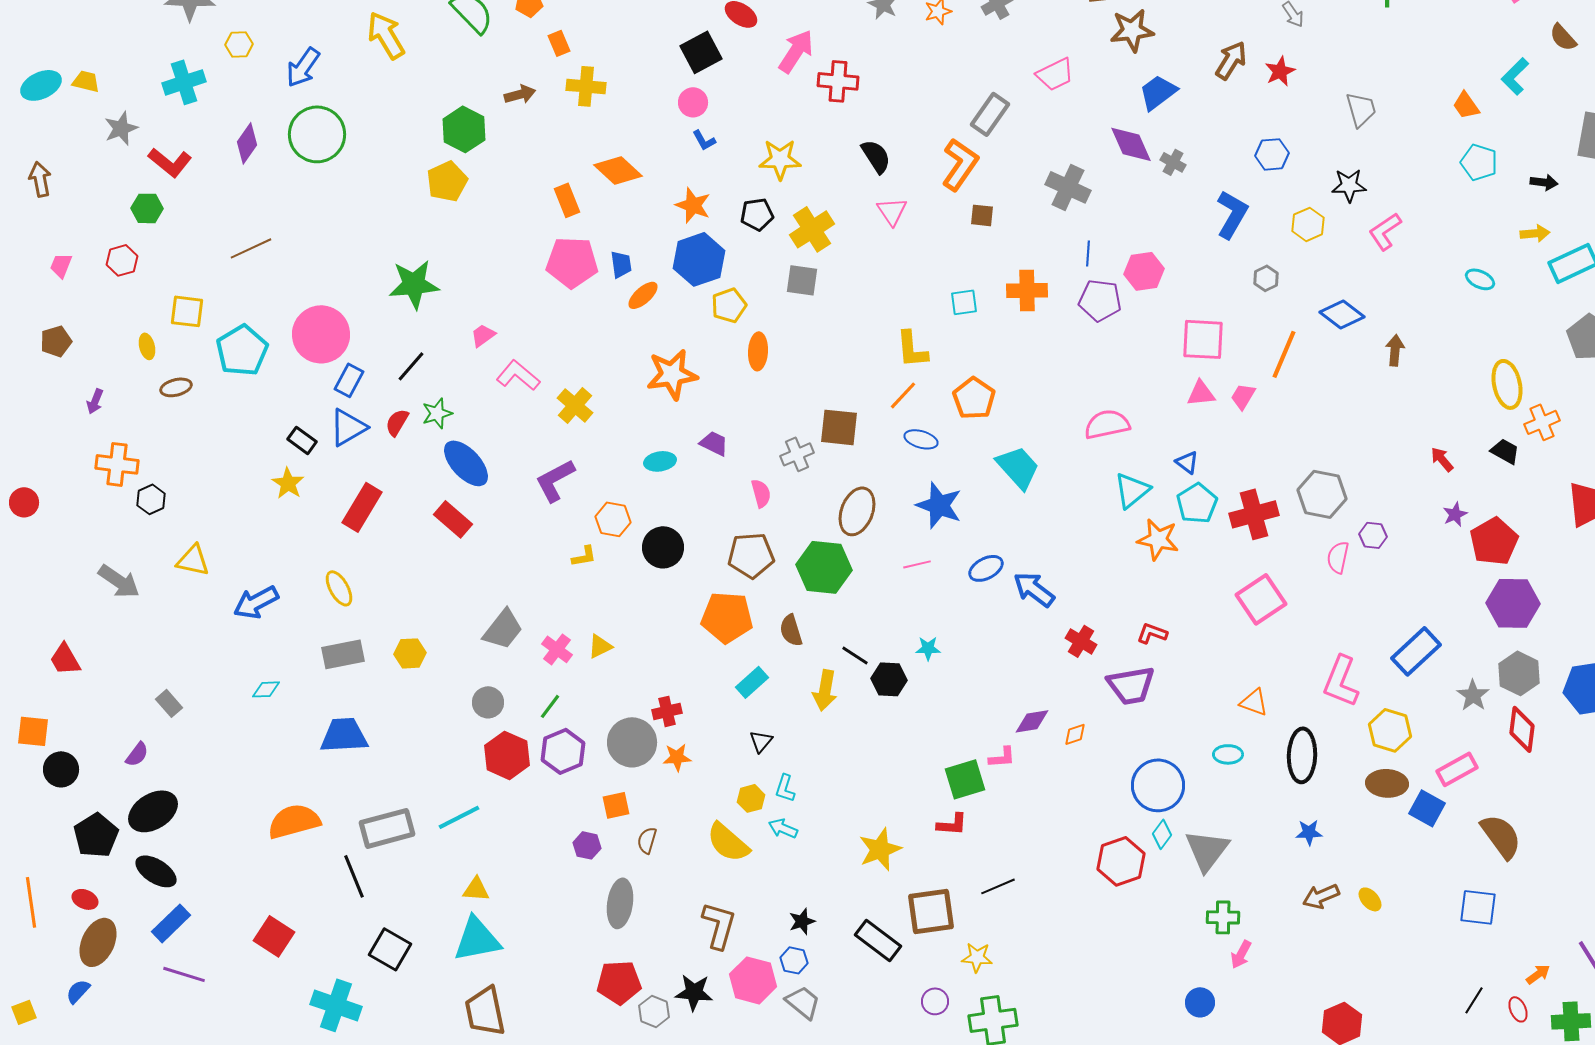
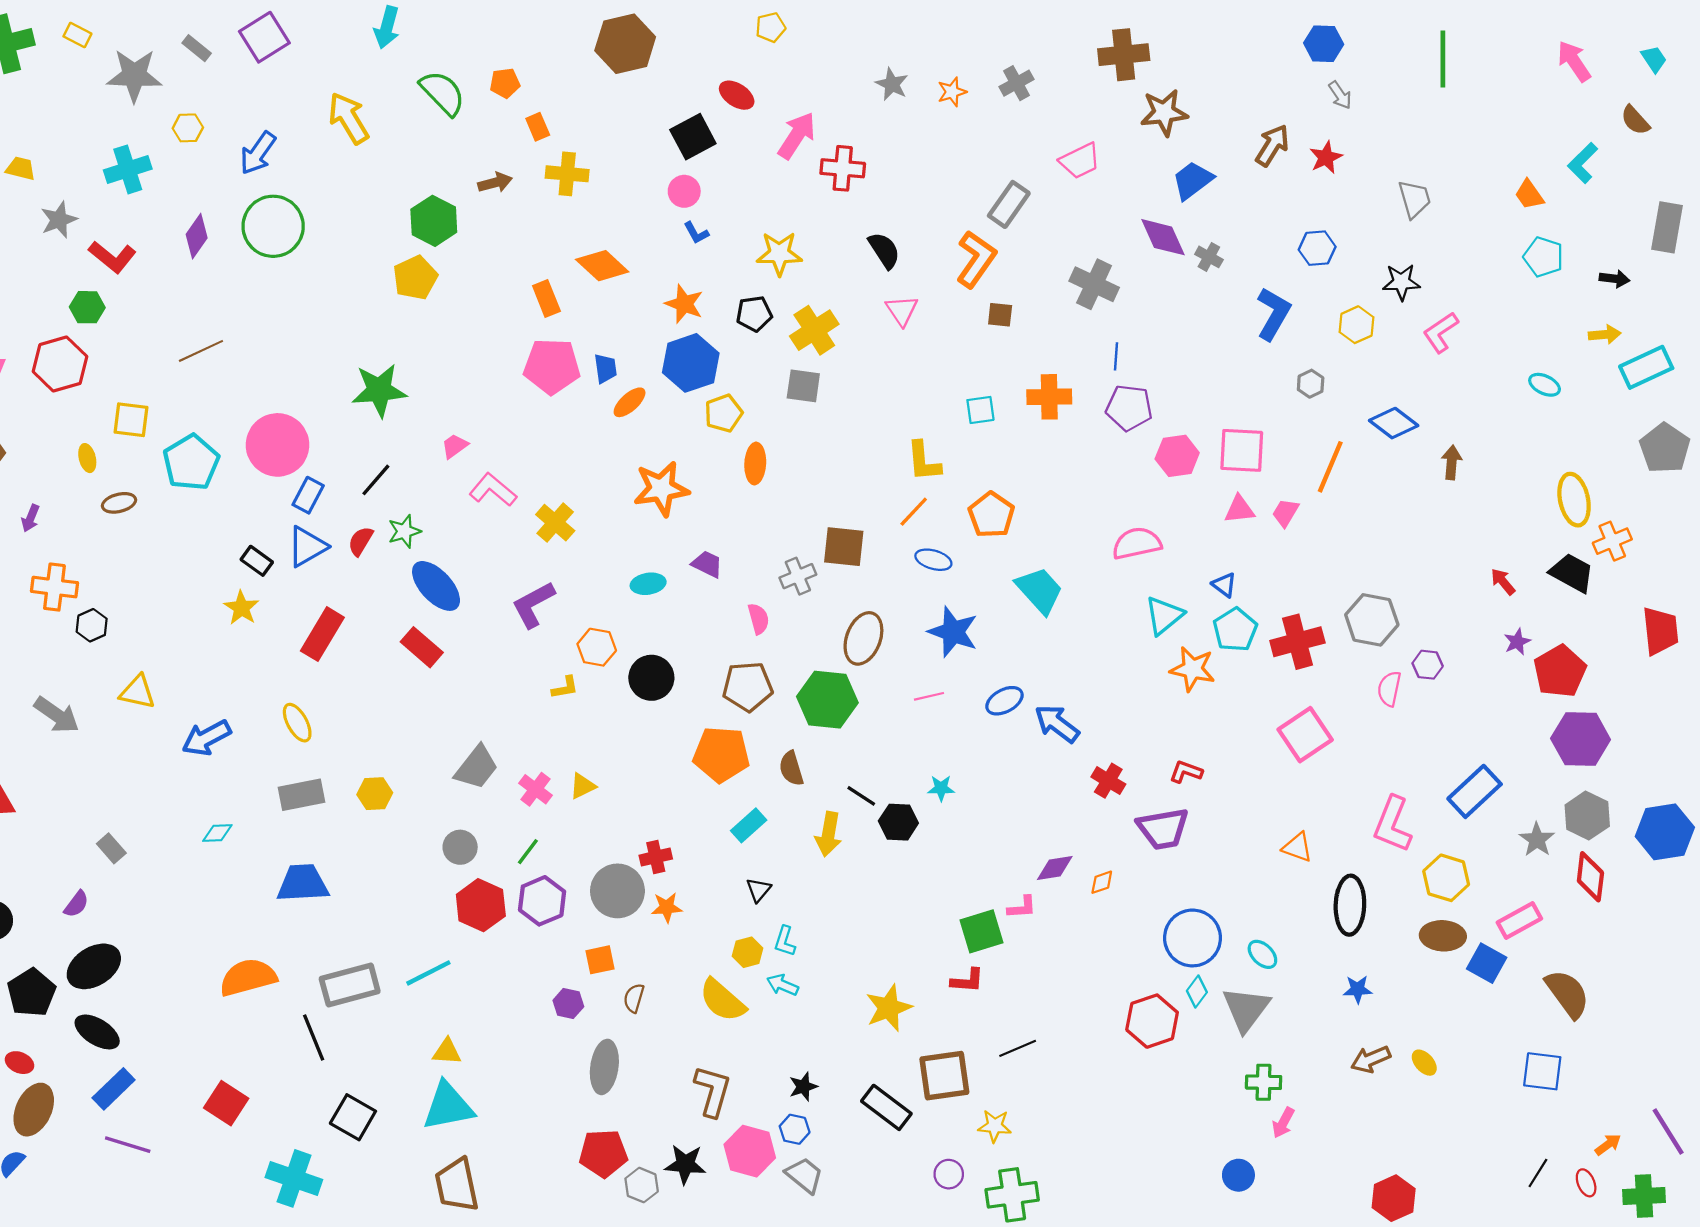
red hexagon: (122, 260) -> (60, 364), size x1.6
pink hexagon: (1144, 271) -> (1177, 456), moved
black trapezoid: (1505, 451) -> (1572, 573), size x1.4
cyan ellipse: (1228, 754) -> (1262, 954), moved, turned 44

